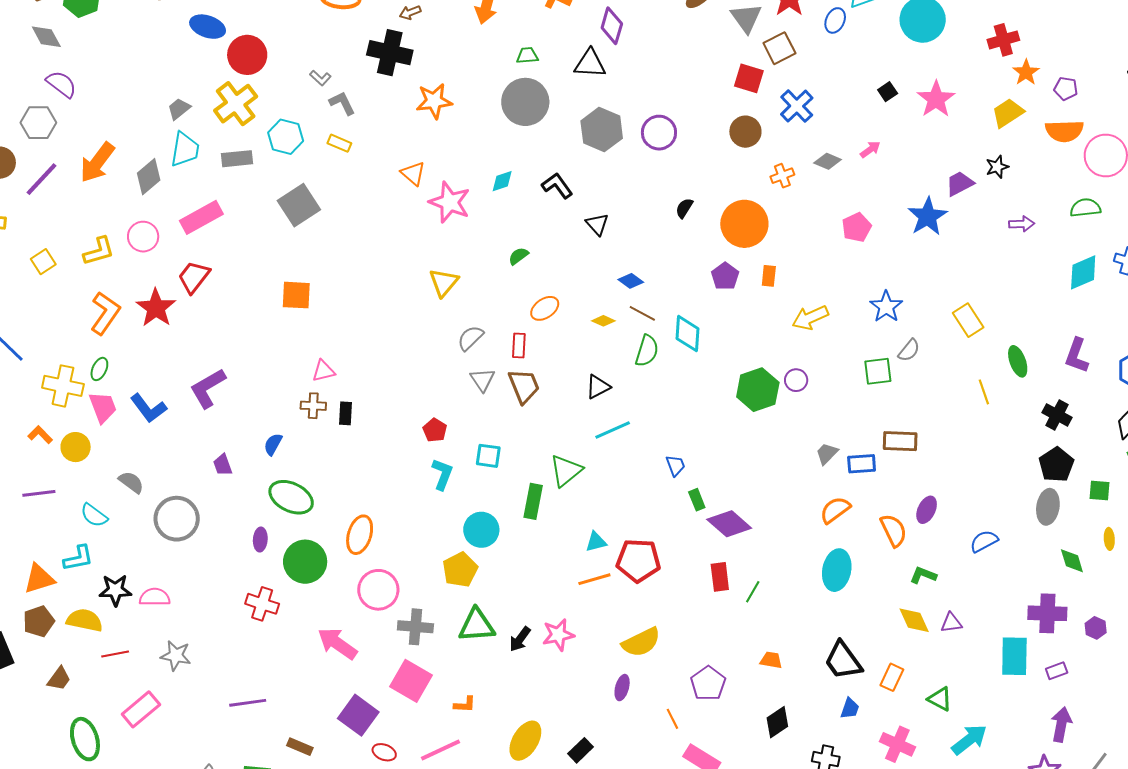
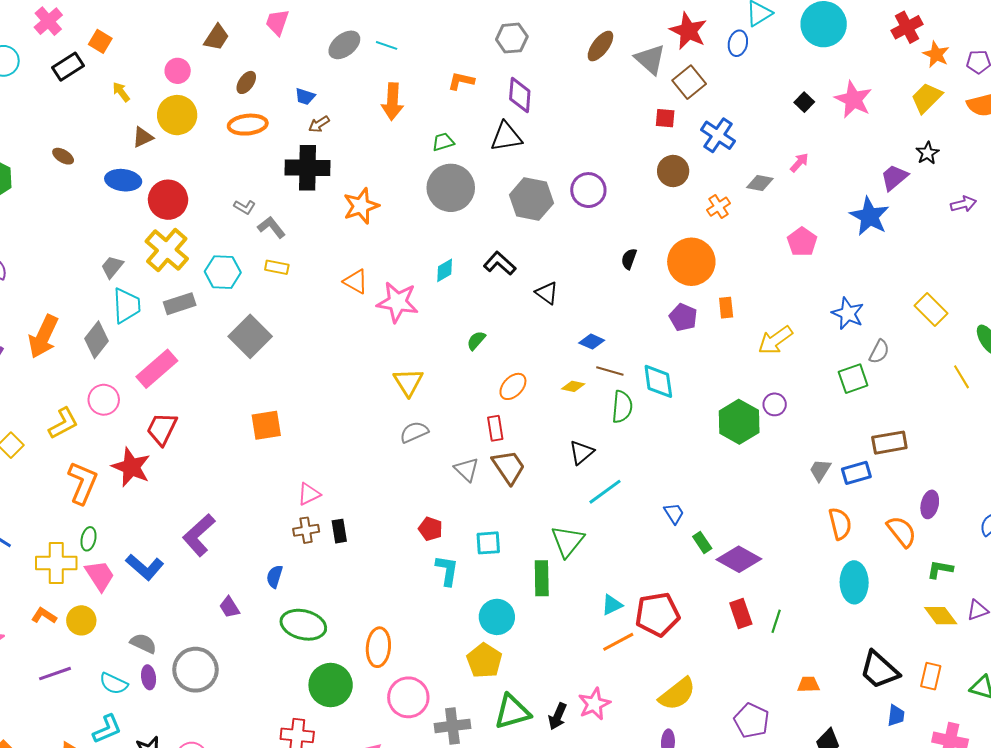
red square: (749, 78) -> (665, 118), size x0.7
gray semicircle: (470, 338) -> (414, 432), moved, turned 32
orange semicircle: (835, 510) -> (840, 524), turned 124
purple ellipse: (260, 540) -> (149, 677), moved

